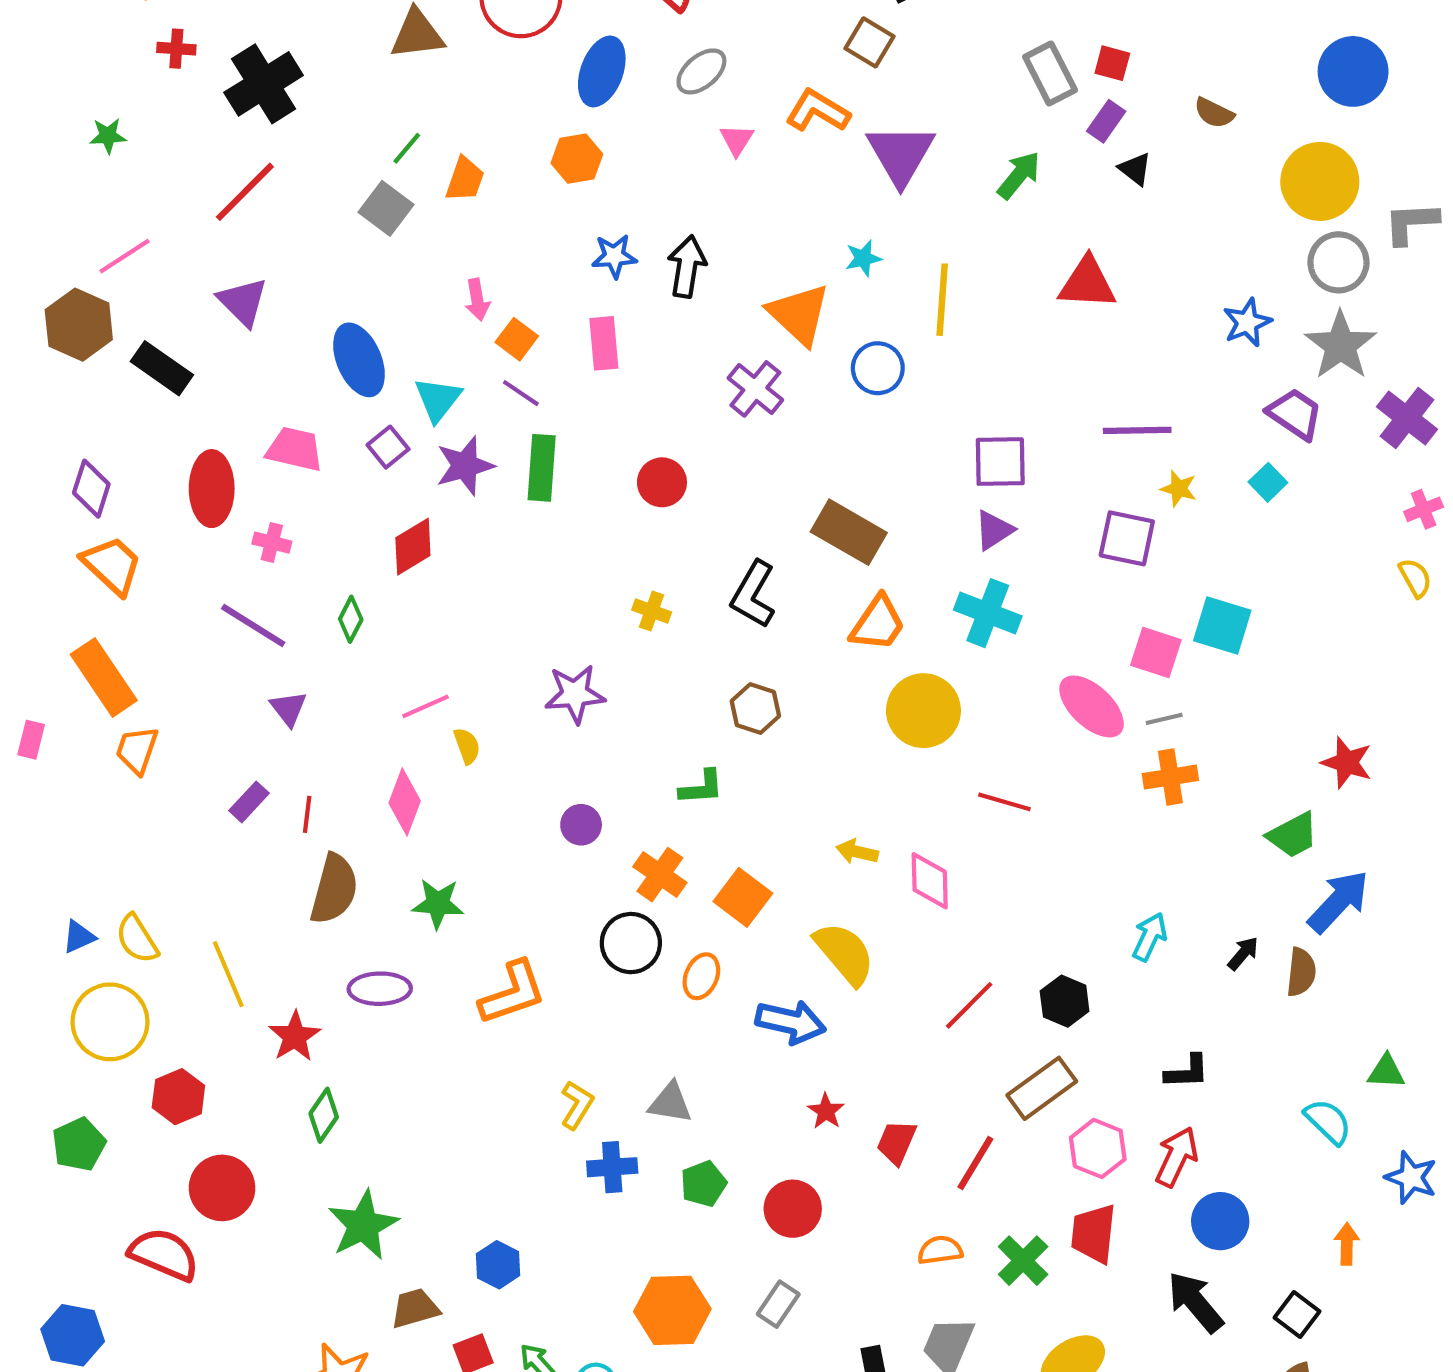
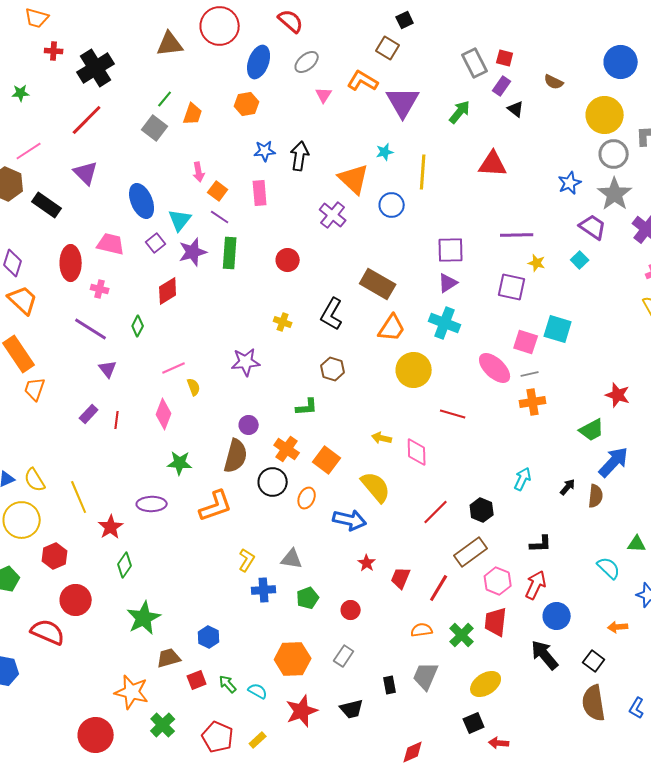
brown semicircle: (334, 889) -> (236, 456), moved
red circle: (793, 1209) -> (351, 610), size x0.7
orange arrow: (1347, 1244) -> (618, 627), turned -96

